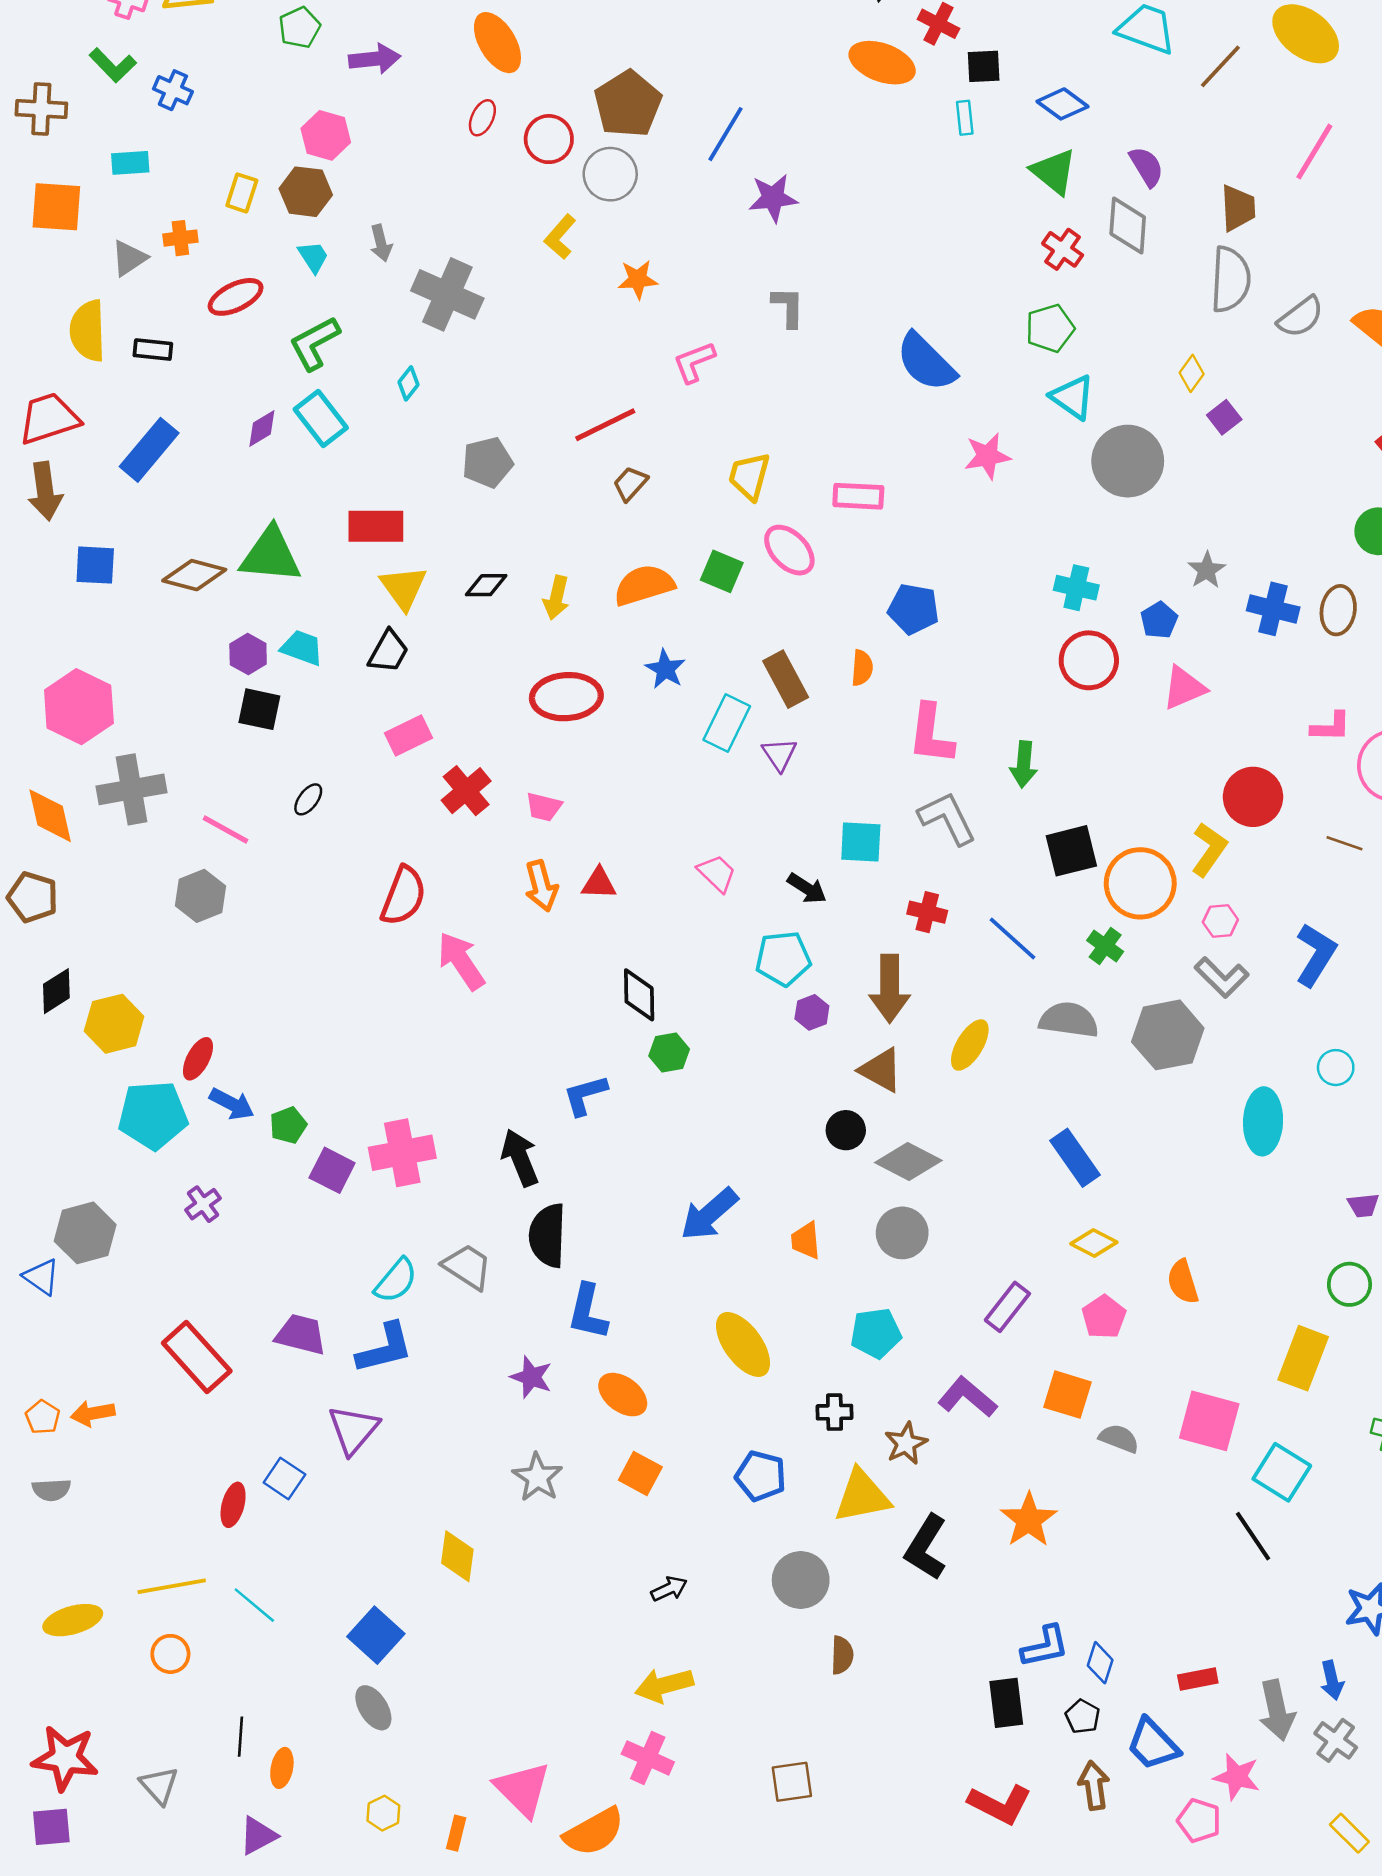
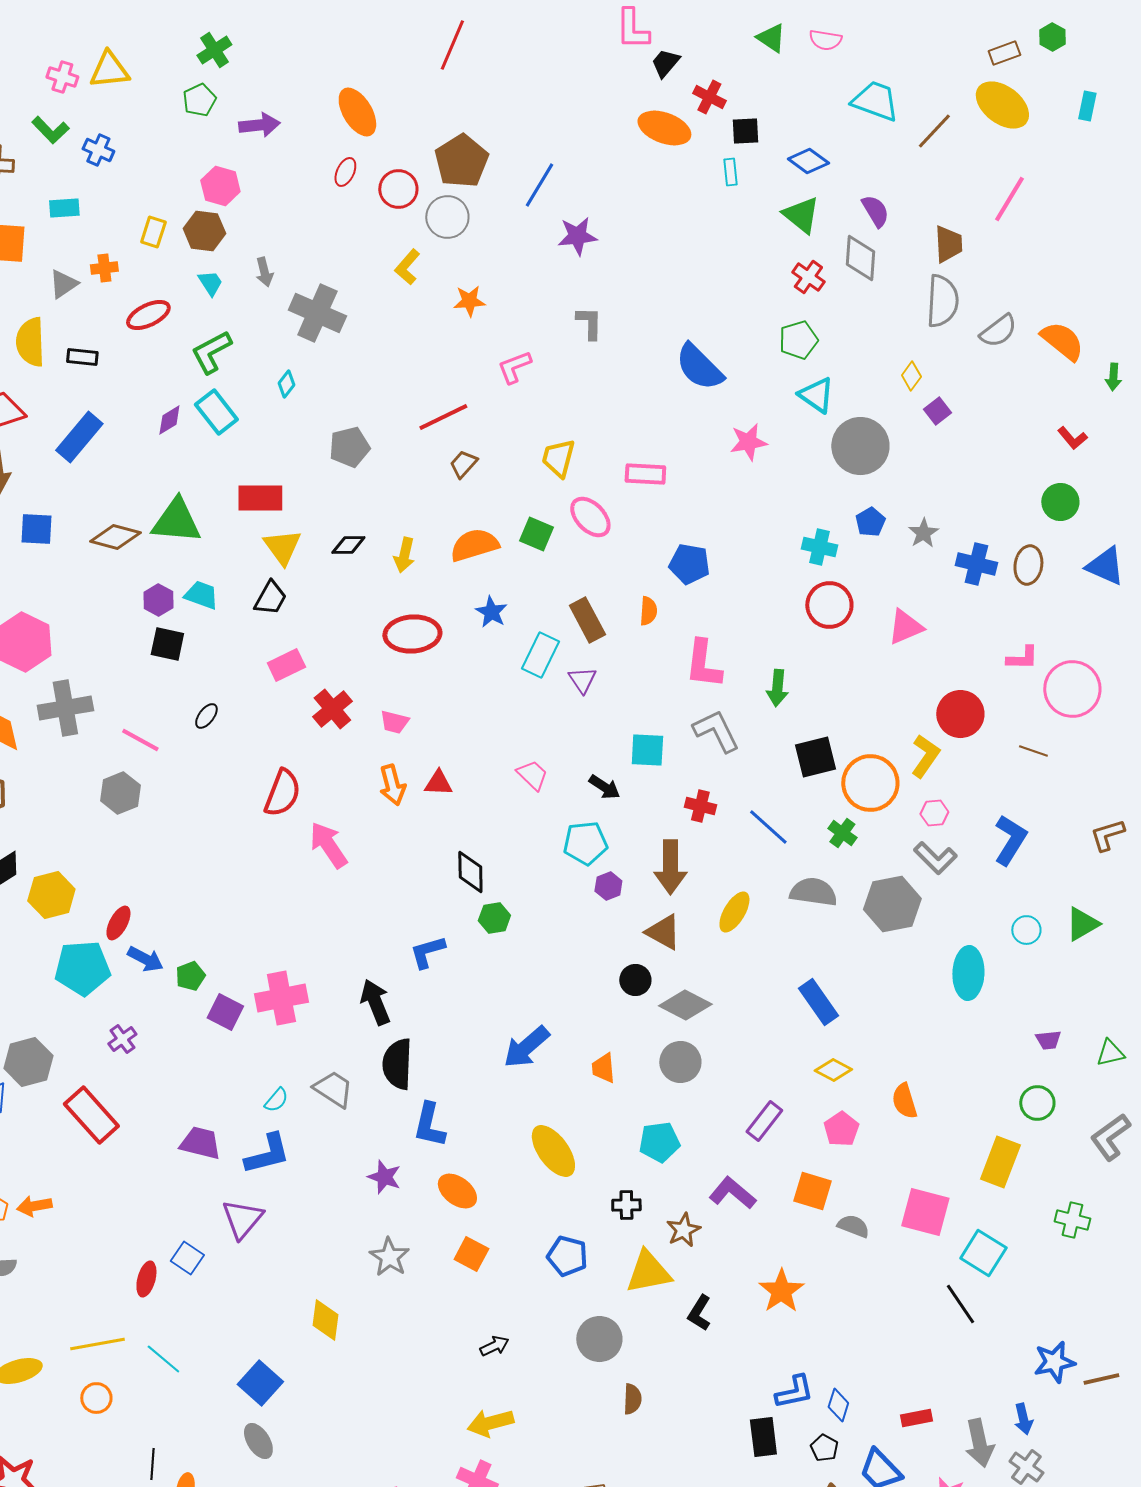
blue pentagon: (1159, 620) -> (870, 522), moved
cyan semicircle: (396, 1281) -> (276, 1100), size x0.7
red rectangle: (197, 1357) -> (91, 1115), moved
black L-shape: (926, 1547) -> (699, 1313), size x0.7

